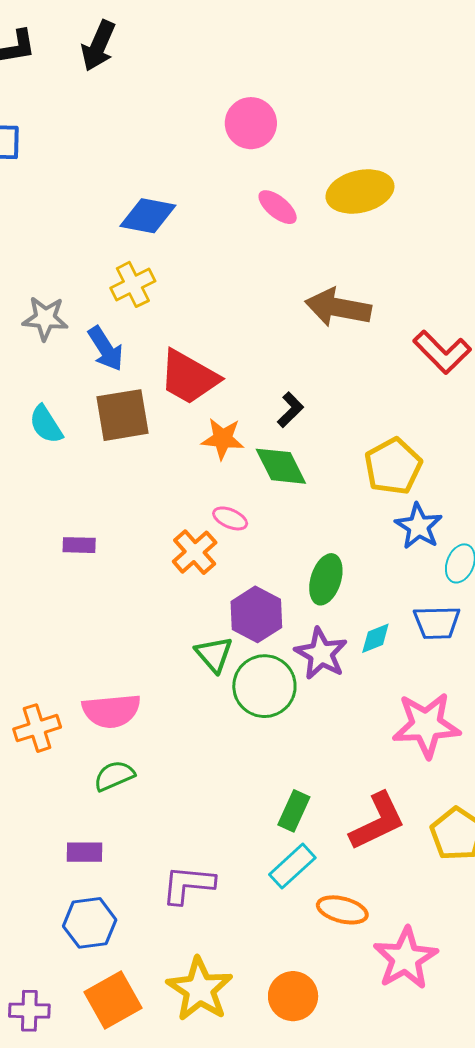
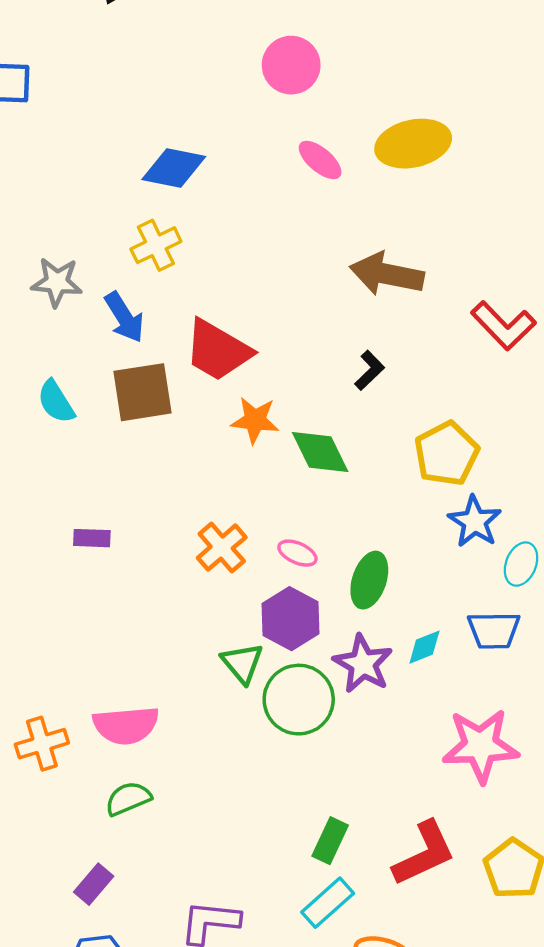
black L-shape: (290, 410) -> (370, 370), moved
pink ellipse: (230, 518) -> (297, 553), moved
purple rectangle: (85, 852) -> (94, 884), turned -51

